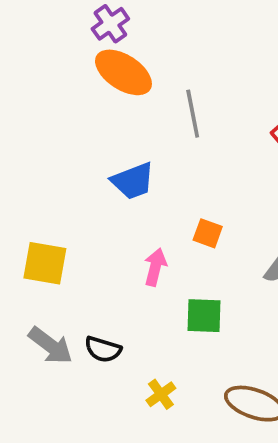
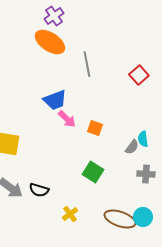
purple cross: (110, 24) -> (54, 16), moved
pink arrow: (155, 267) -> (67, 119), moved, turned 120
green square: (204, 316) -> (93, 172), turned 30

